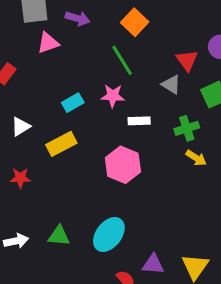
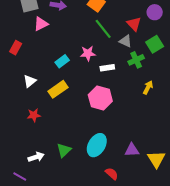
green line: (122, 60) -> (103, 29), moved
green cross: (187, 128) -> (136, 60), moved
yellow arrow: (196, 158) -> (148, 87), turned -88
green triangle: (59, 236) -> (64, 150), turned -42
purple triangle: (153, 264) -> (132, 150), moved

